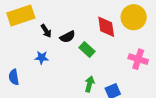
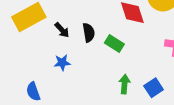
black semicircle: (68, 37) -> (89, 33), turned -63

